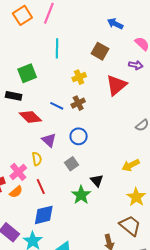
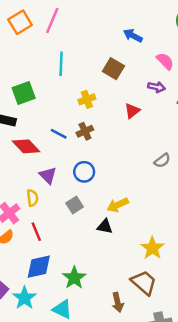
red triangle: (116, 85) -> (132, 111), size x0.6
yellow arrow: (131, 165) -> (118, 205), moved
black triangle: (97, 181) -> (105, 227), turned -40
green star: (81, 195) -> (74, 278), moved

